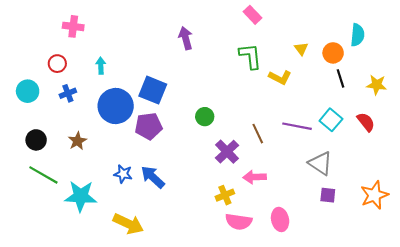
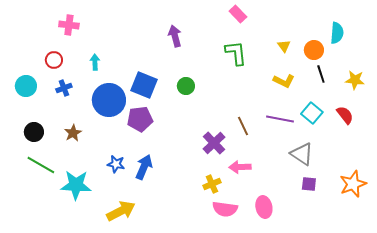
yellow L-shape: (280, 77) -> (284, 81), moved
green circle: (205, 117) -> (186, 86), moved
blue arrow: (153, 177) -> (144, 167), turned 70
yellow arrow: (128, 224) -> (121, 211), turned -52

